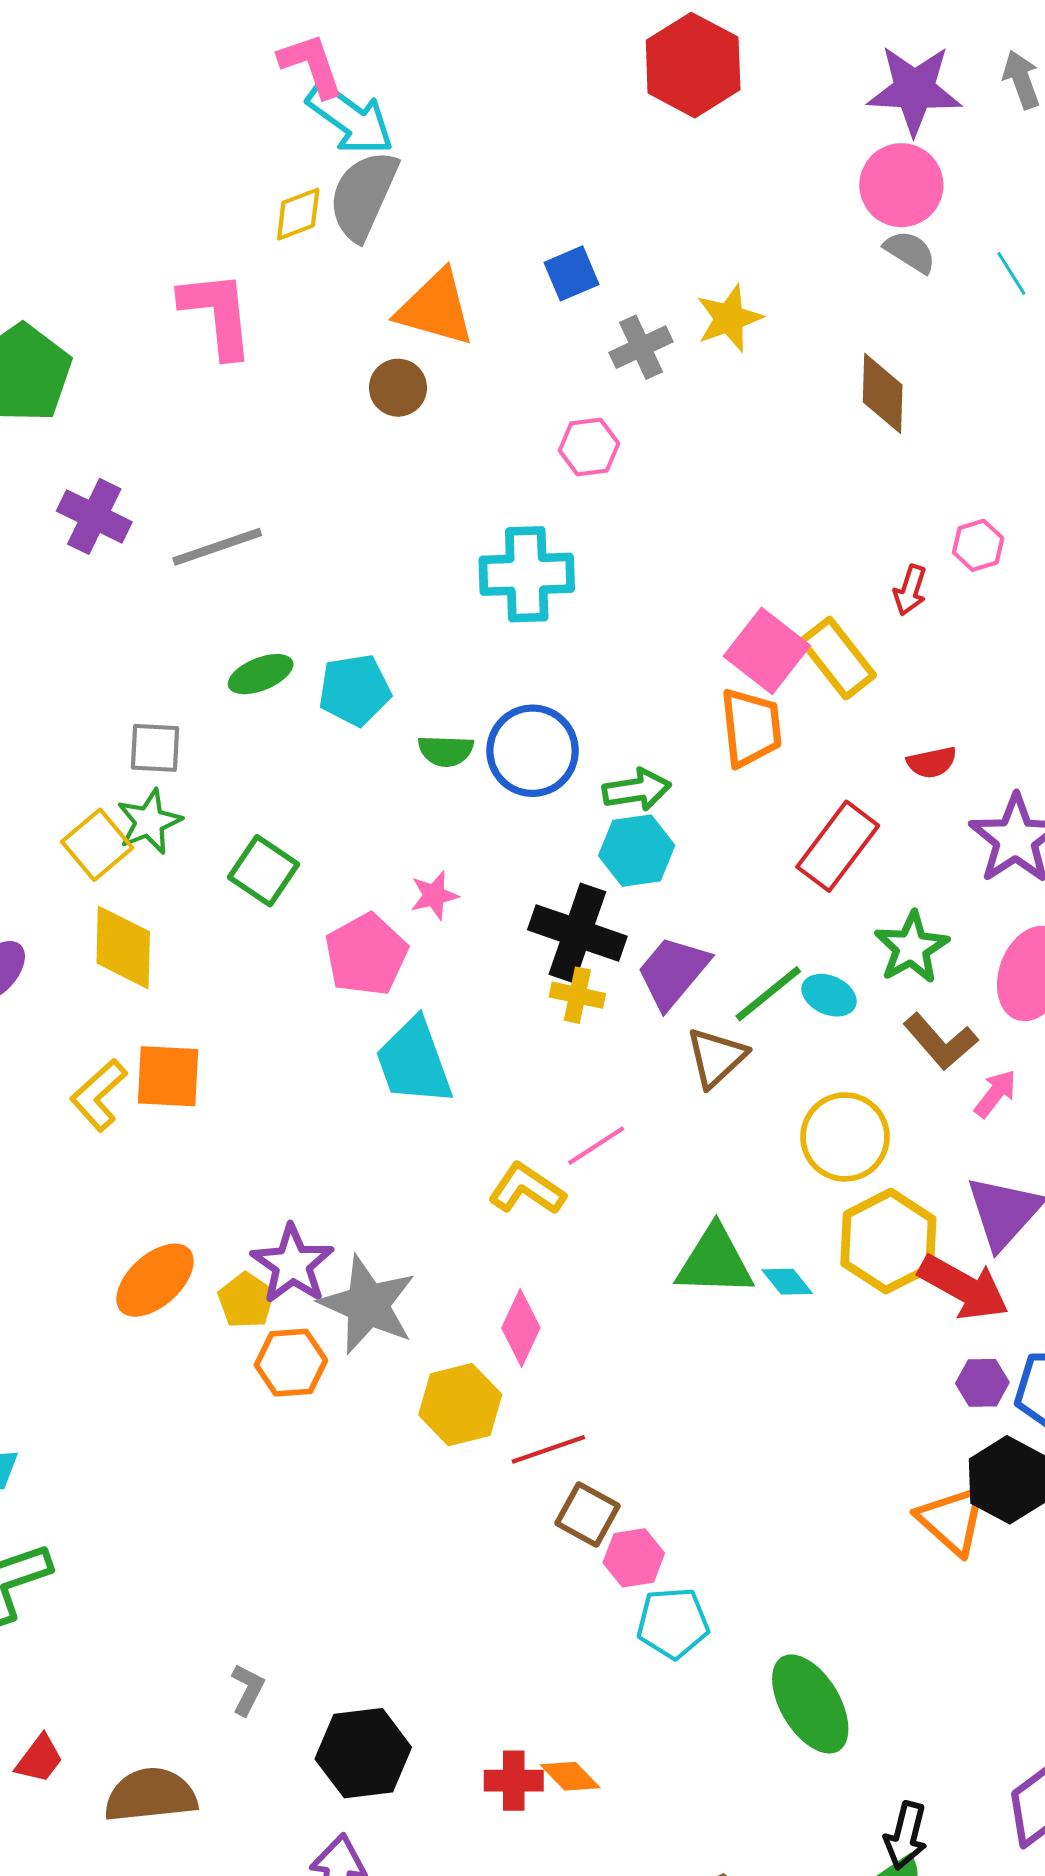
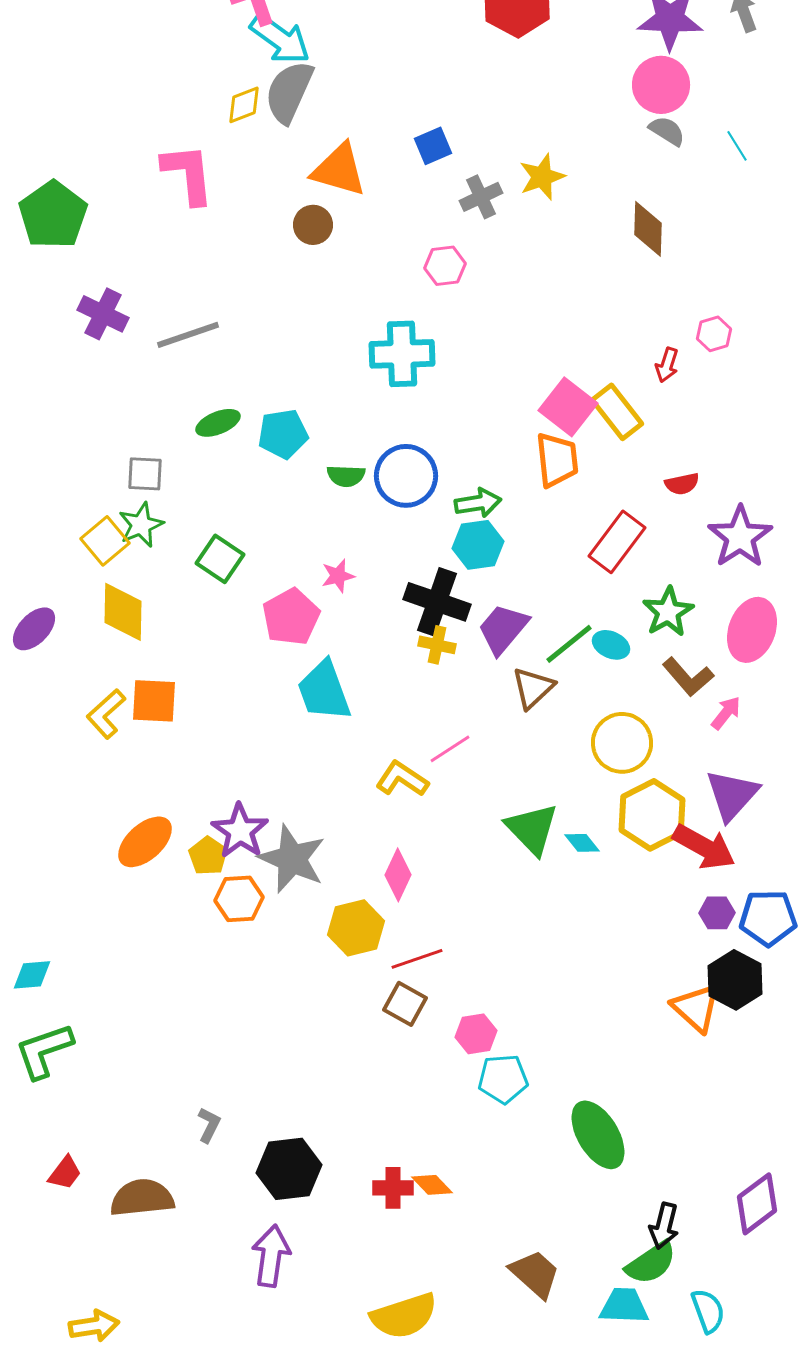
green triangle: (715, 1261) -> (532, 829), turned 44
brown square: (587, 1514) -> (405, 1004), moved

